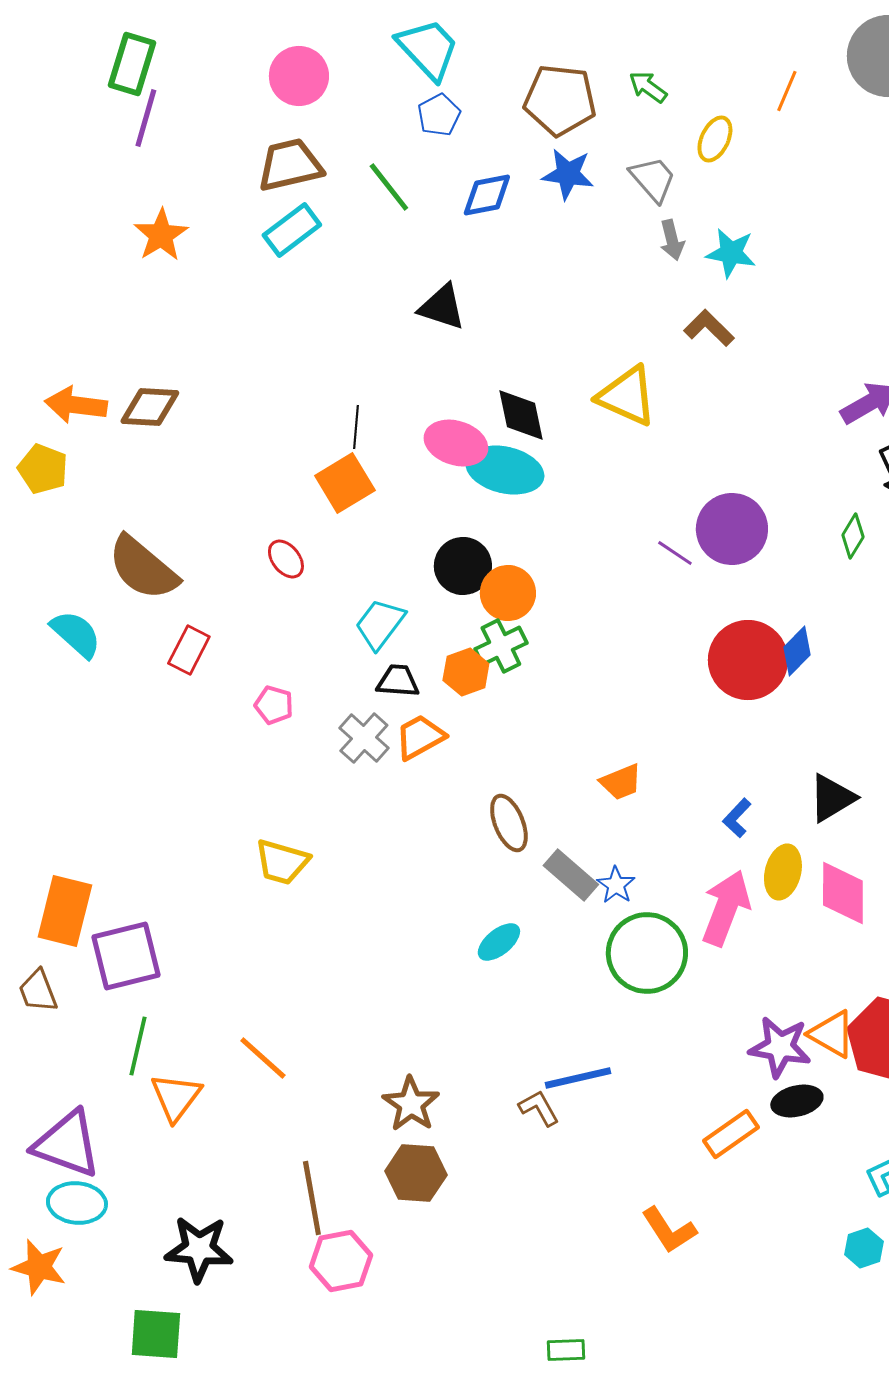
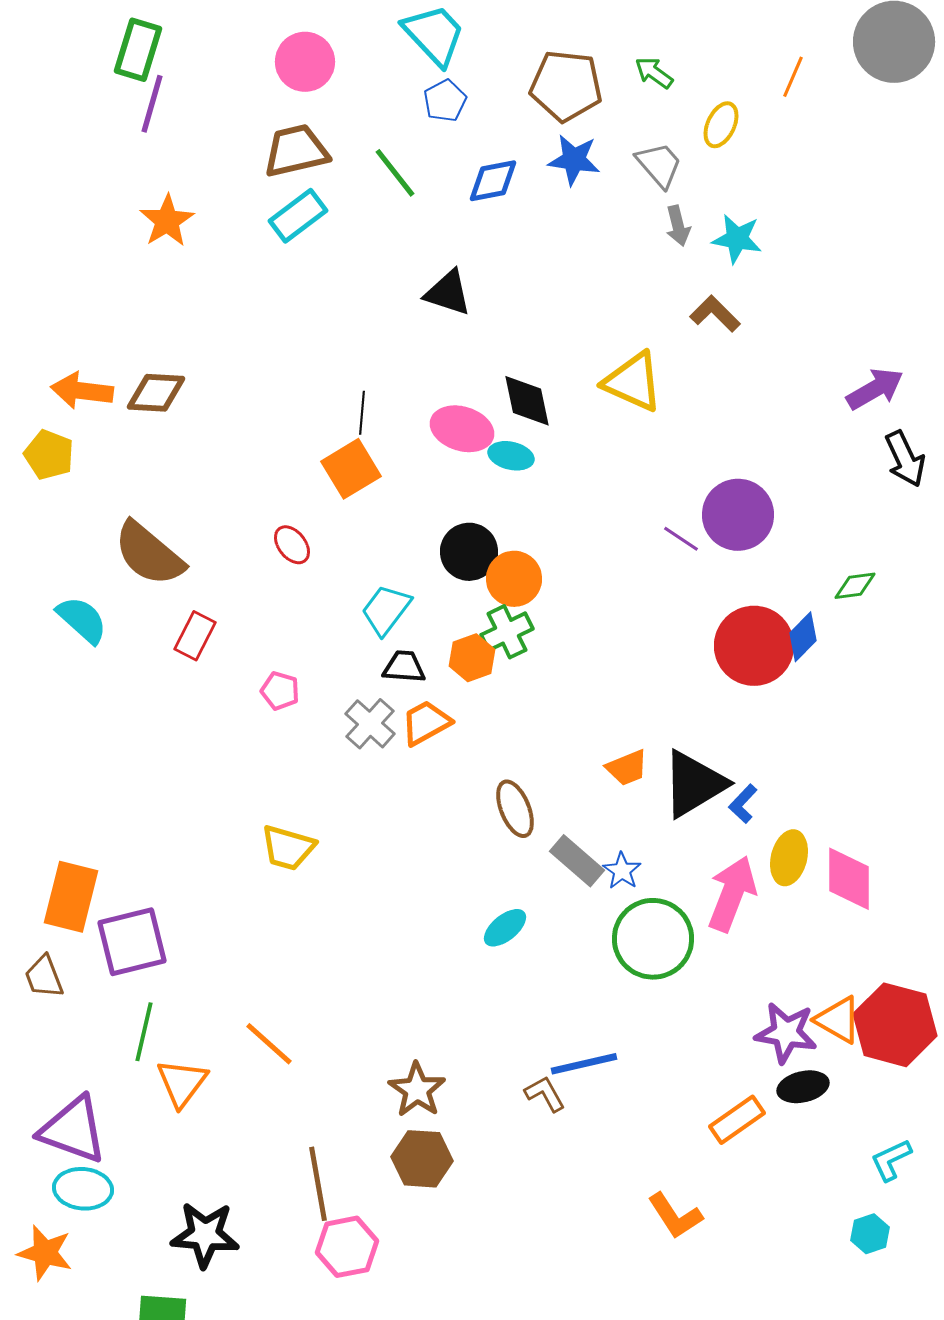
cyan ellipse: (505, 470) -> (511, 456), size x0.6
green diamond: (853, 536) -> (855, 586), moved, turned 51
black triangle: (832, 798) -> (694, 784), moved, size x1.4

